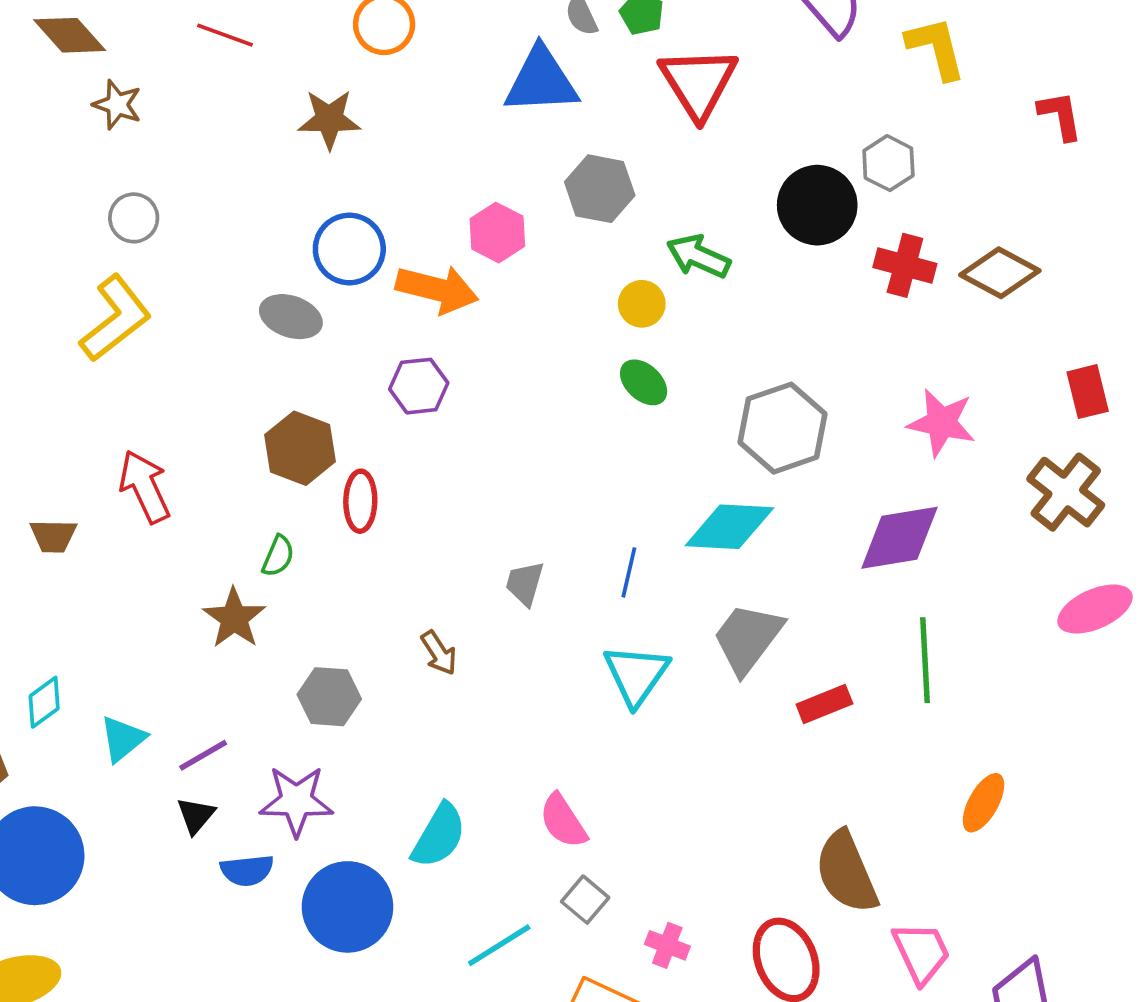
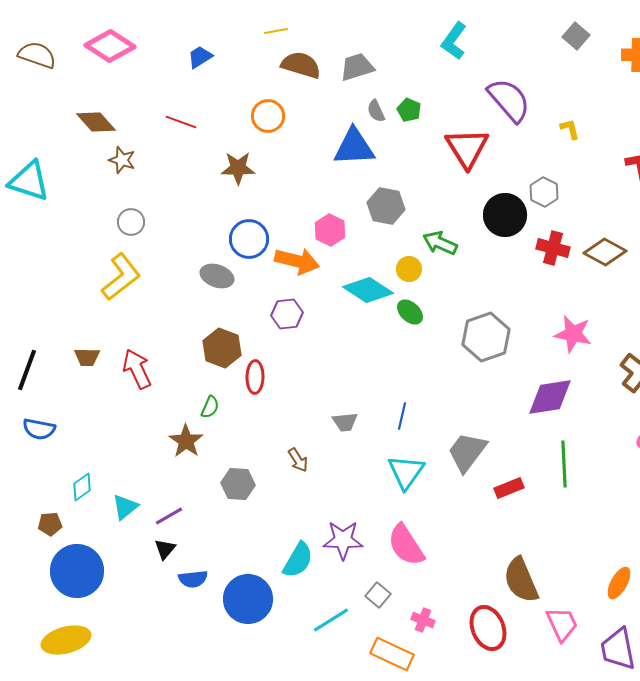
yellow L-shape: (936, 48) -> (570, 129), size x0.6
red triangle: (698, 83) -> (467, 148), moved
cyan diamond: (729, 527) -> (368, 290), moved, turned 30
brown trapezoid: (53, 536) -> (87, 357), moved
gray trapezoid: (525, 583) -> (345, 422), turned -112
purple star: (296, 801) -> (343, 540), moved
orange ellipse: (983, 803) -> (619, 583), moved
pink semicircle: (563, 821) -> (406, 545), moved, size x1.4

